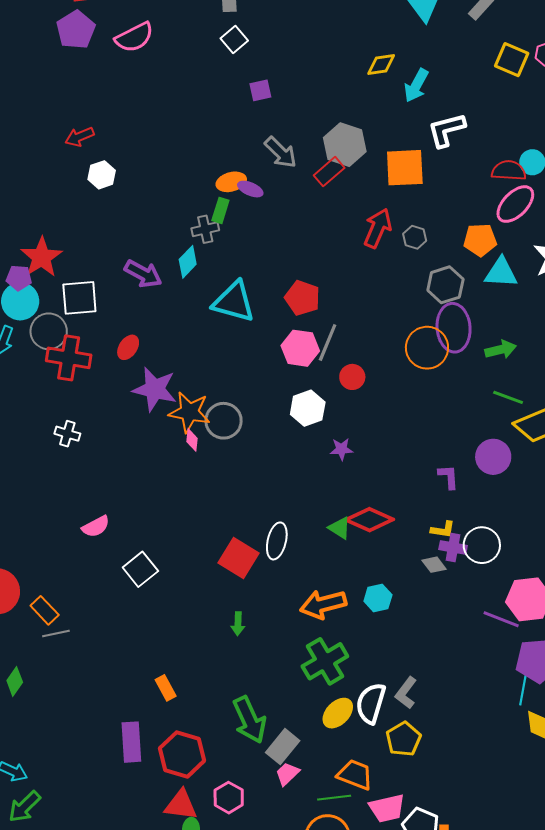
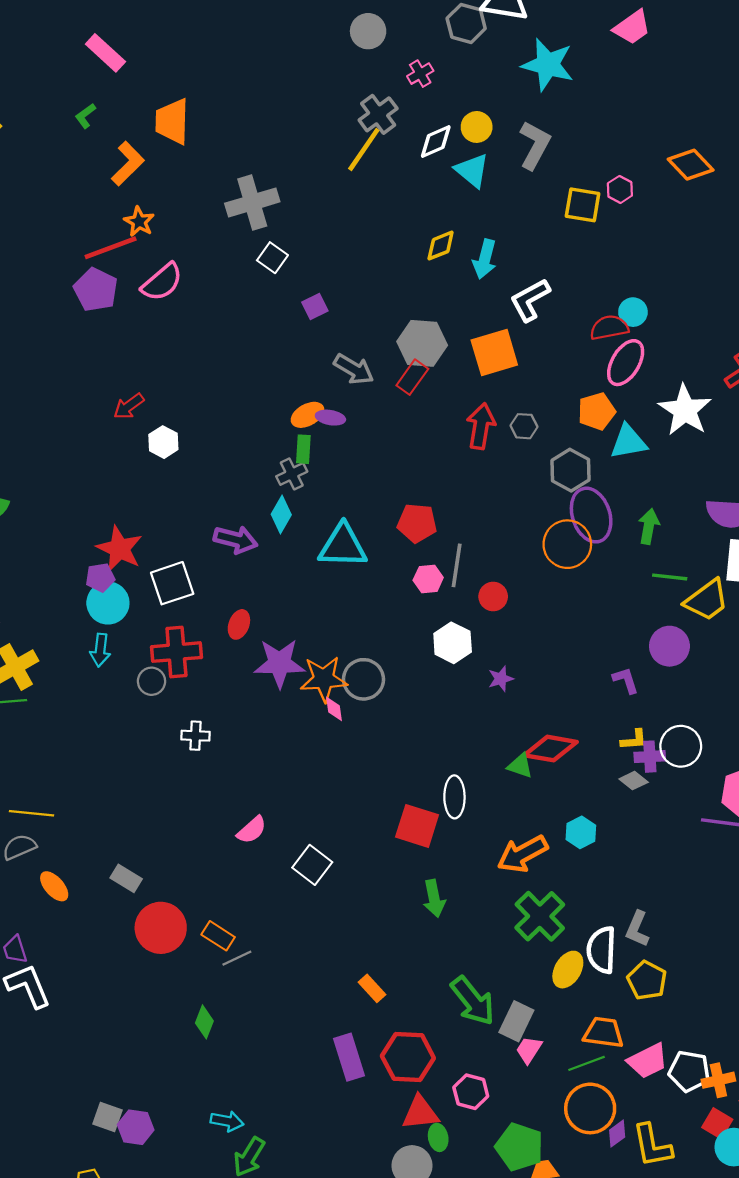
gray circle: (49, 331) -> (152, 681), moved, size x0.7
pink hexagon: (300, 348) -> (428, 579), size x0.7
green arrow: (501, 350) -> (649, 526), turned -52
green arrow: (238, 624) -> (434, 898), size x1.4

